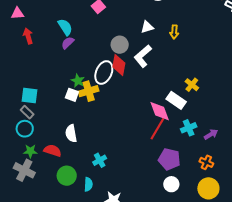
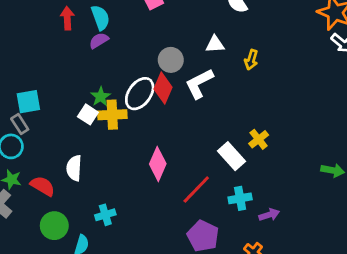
red arrow: (28, 36) -> (67, 18), moved
cyan square: (30, 96) -> (28, 102), turned -30
pink diamond: (160, 111) -> (158, 164), moved, turned 30

